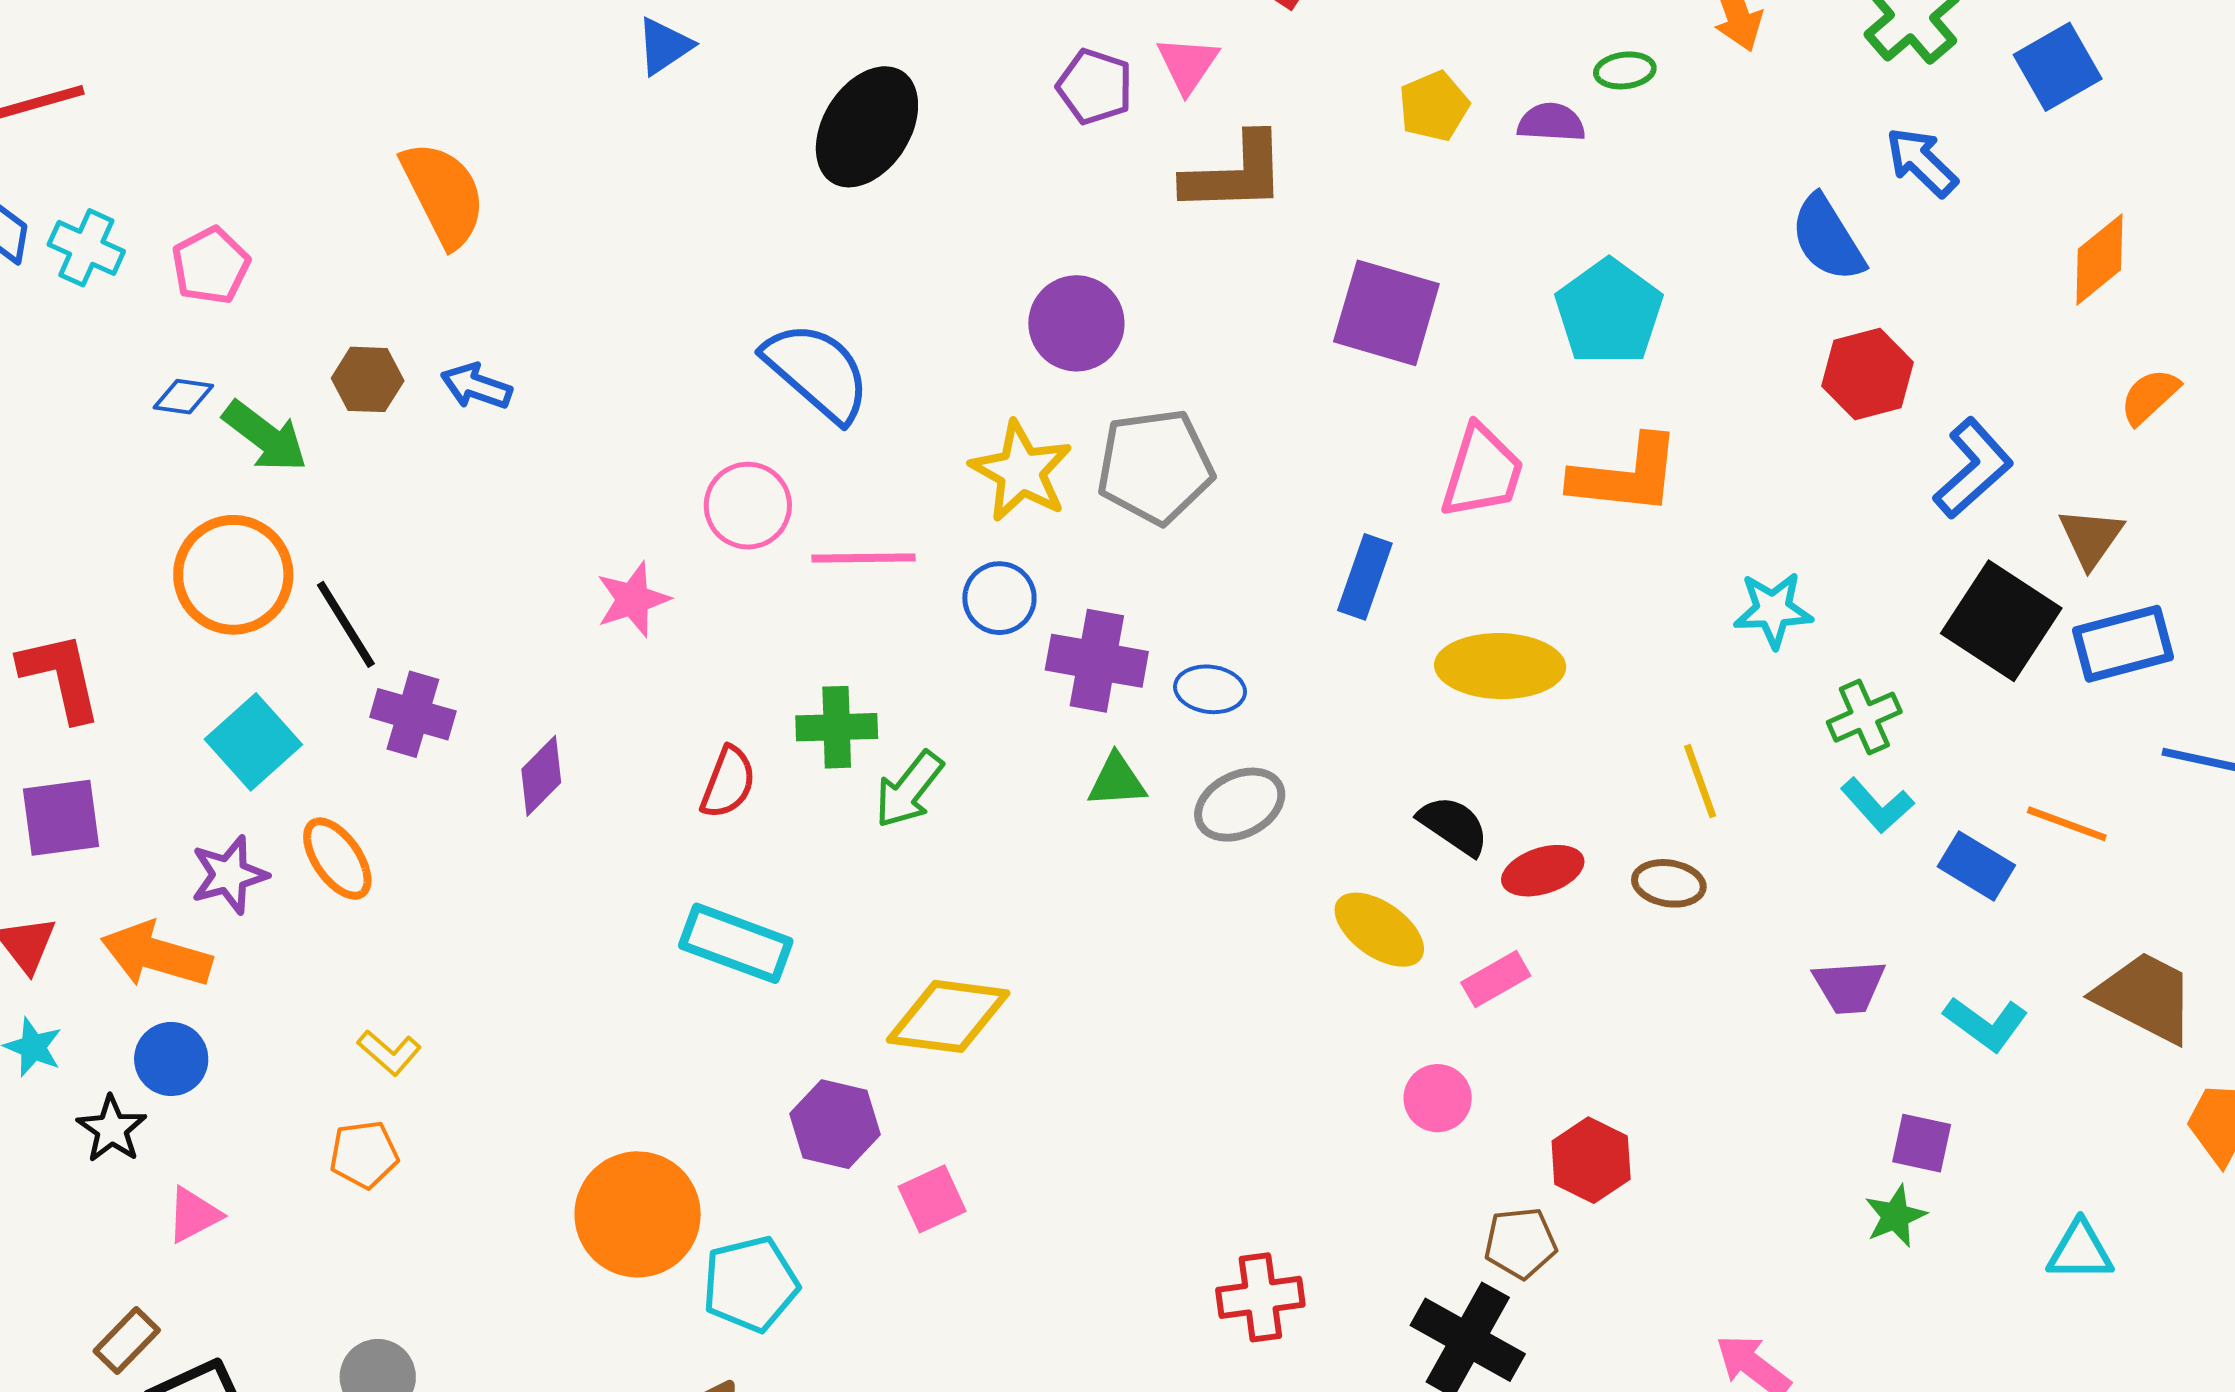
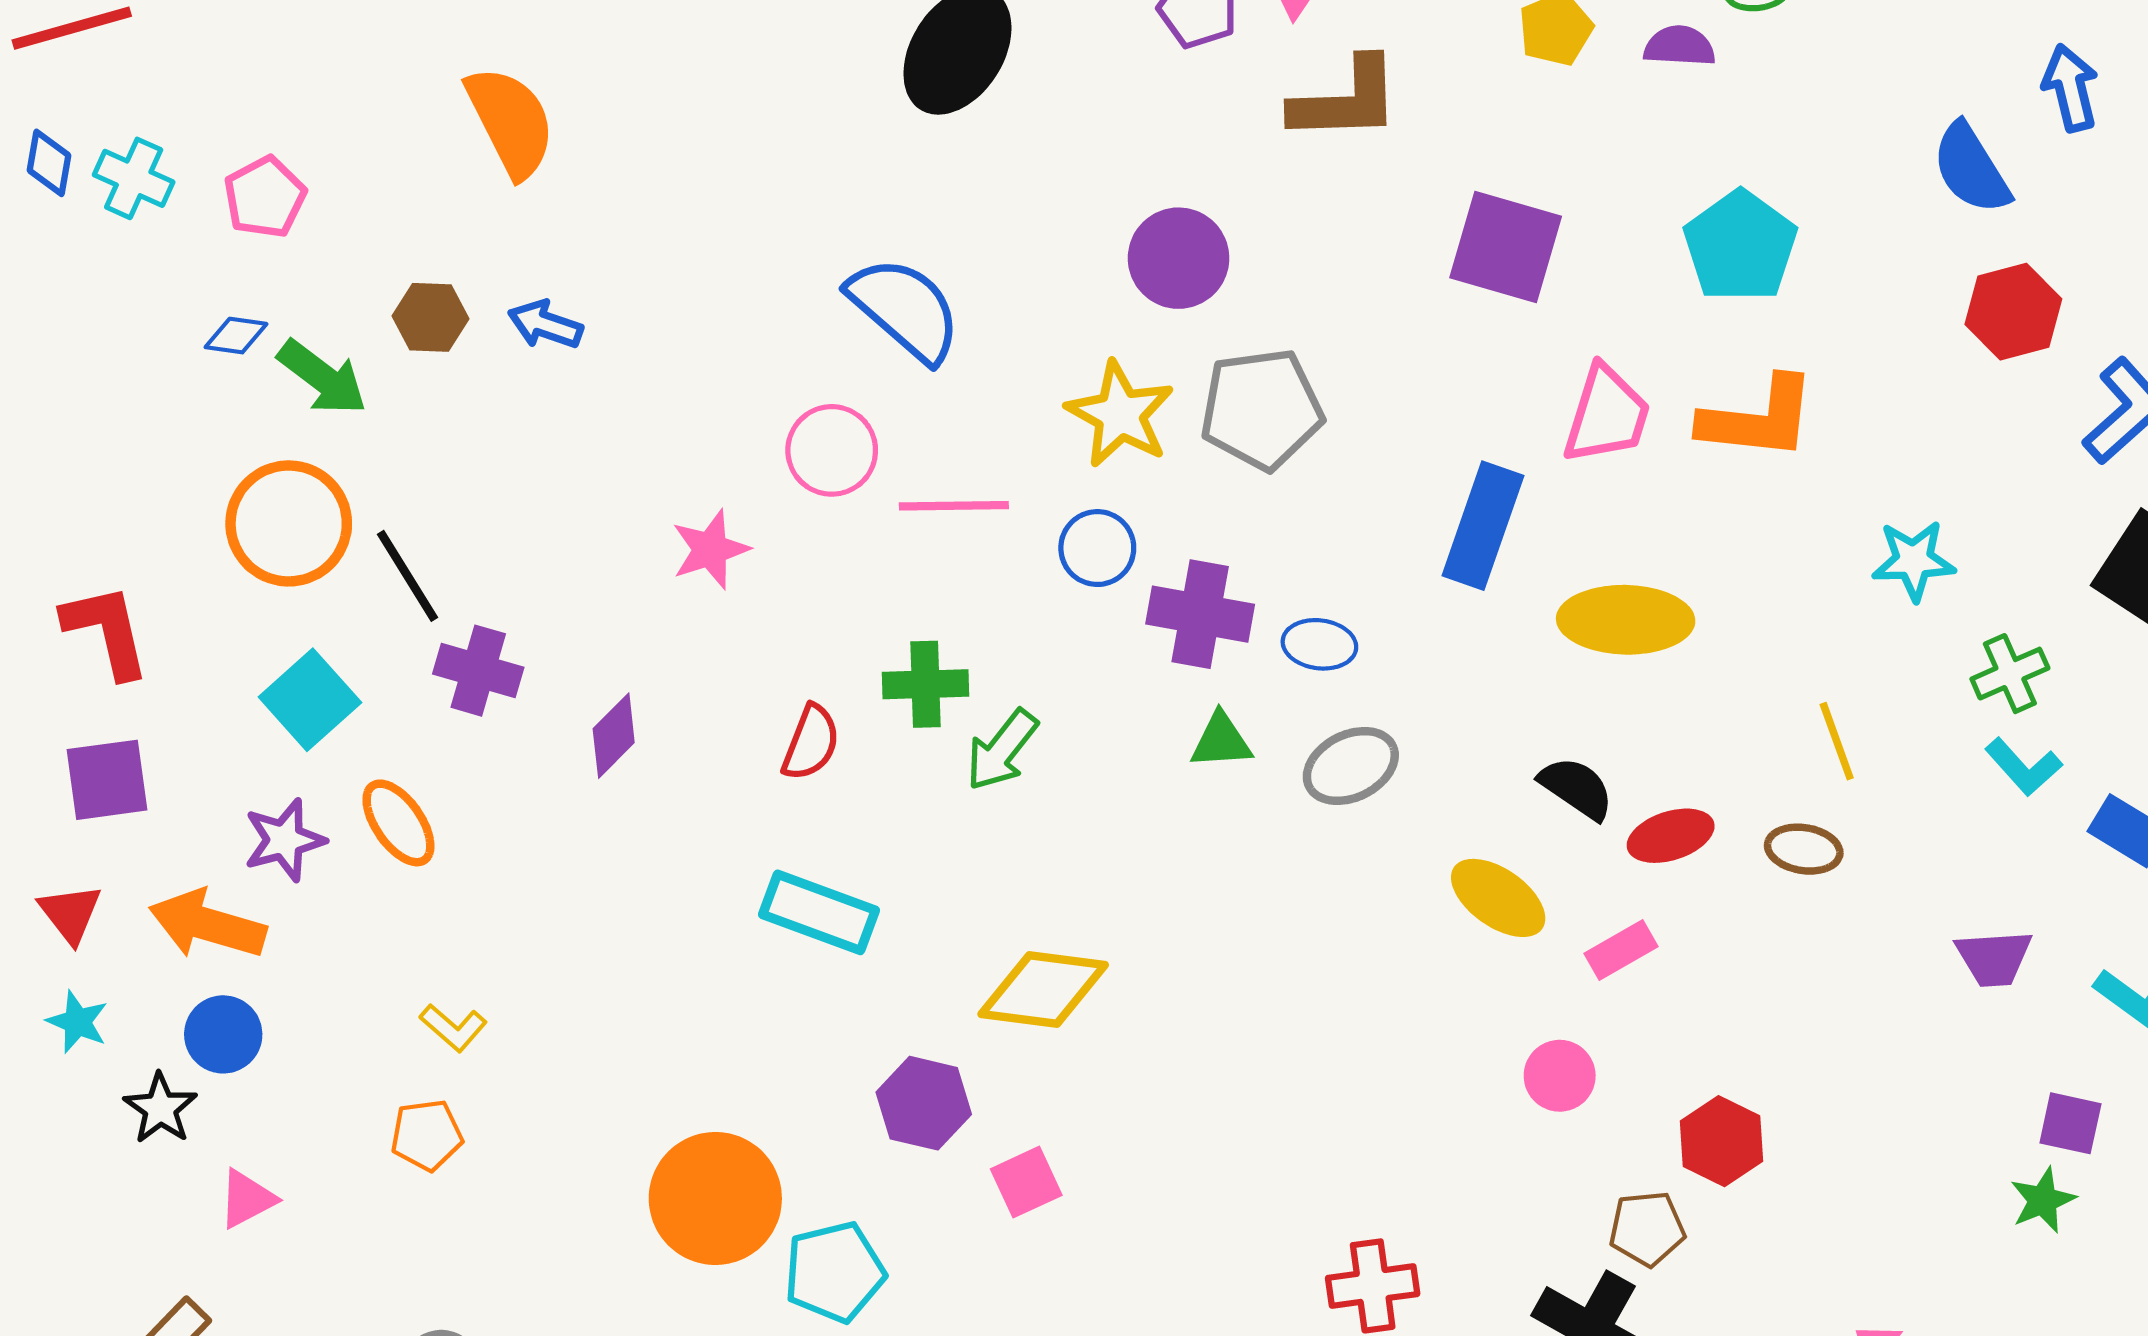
blue arrow: (1922, 162) -> (2070, 88), turned 32
blue rectangle: (1365, 577) -> (1483, 526), size x1.4

